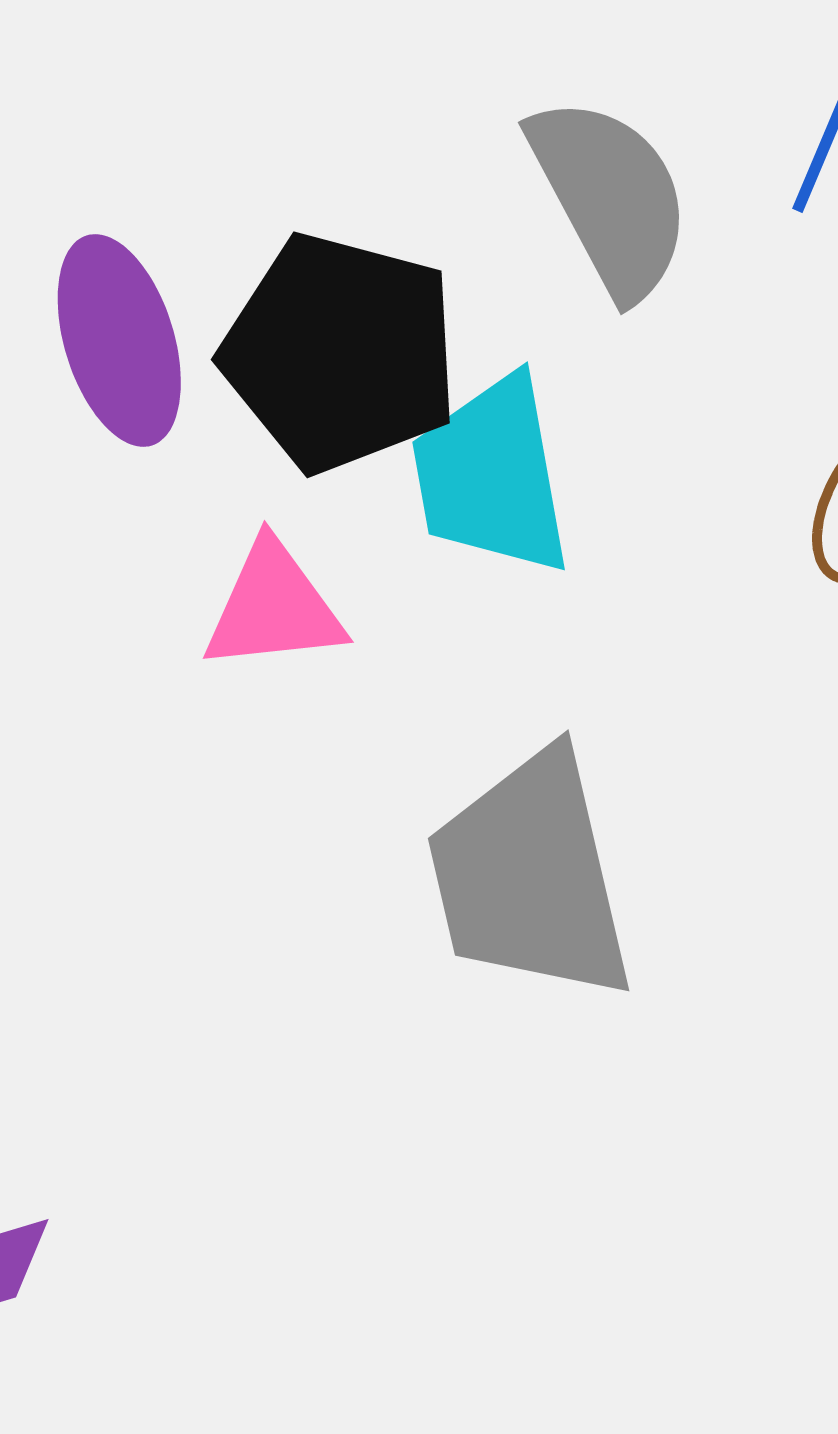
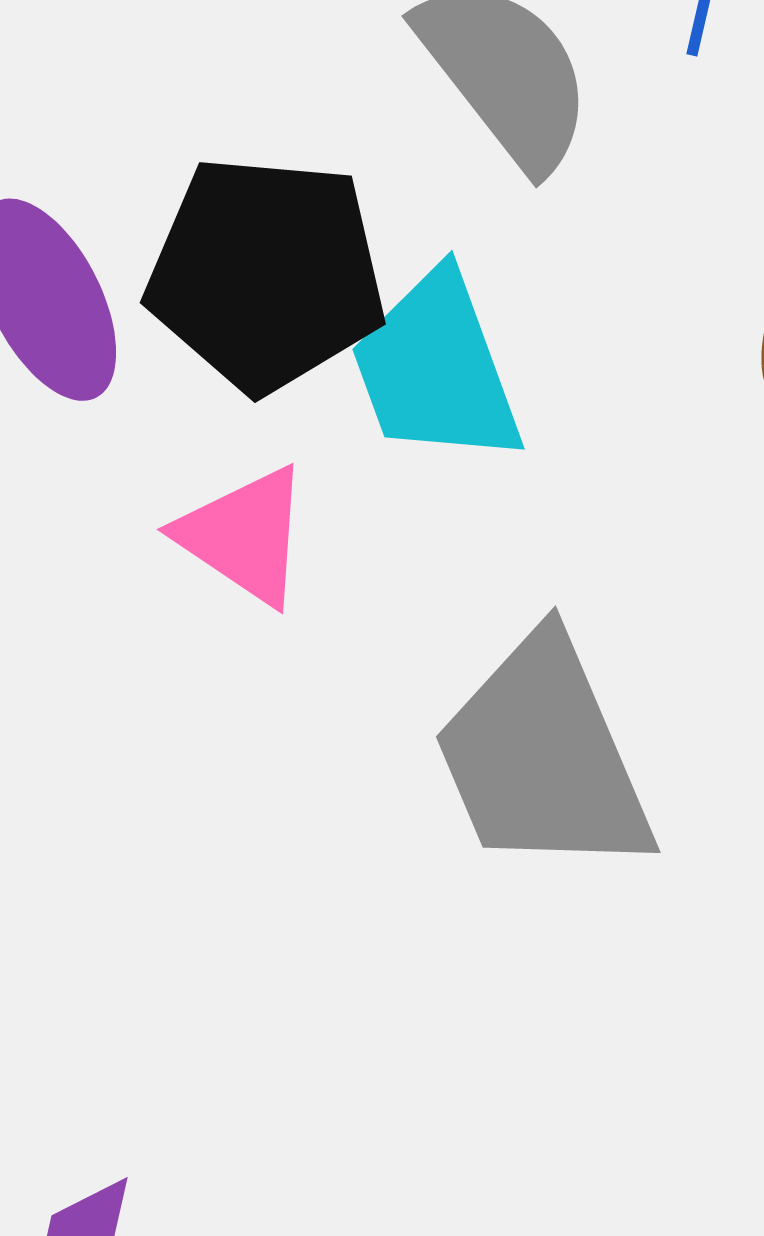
pink triangle: (274, 607) -> (244, 536), turned 50

